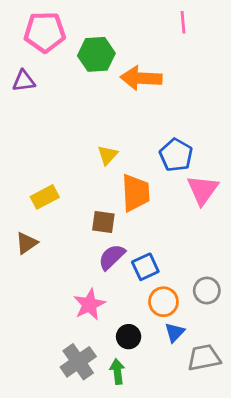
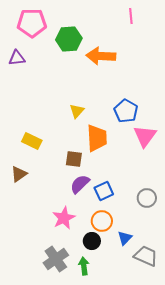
yellow rectangle: (45, 197) -> (32, 141), turned 54
gray circle: (207, 291) -> (147, 198), moved
orange circle: (163, 302) -> (102, 221), moved
gray trapezoid: (204, 358) -> (146, 256), turned 35

